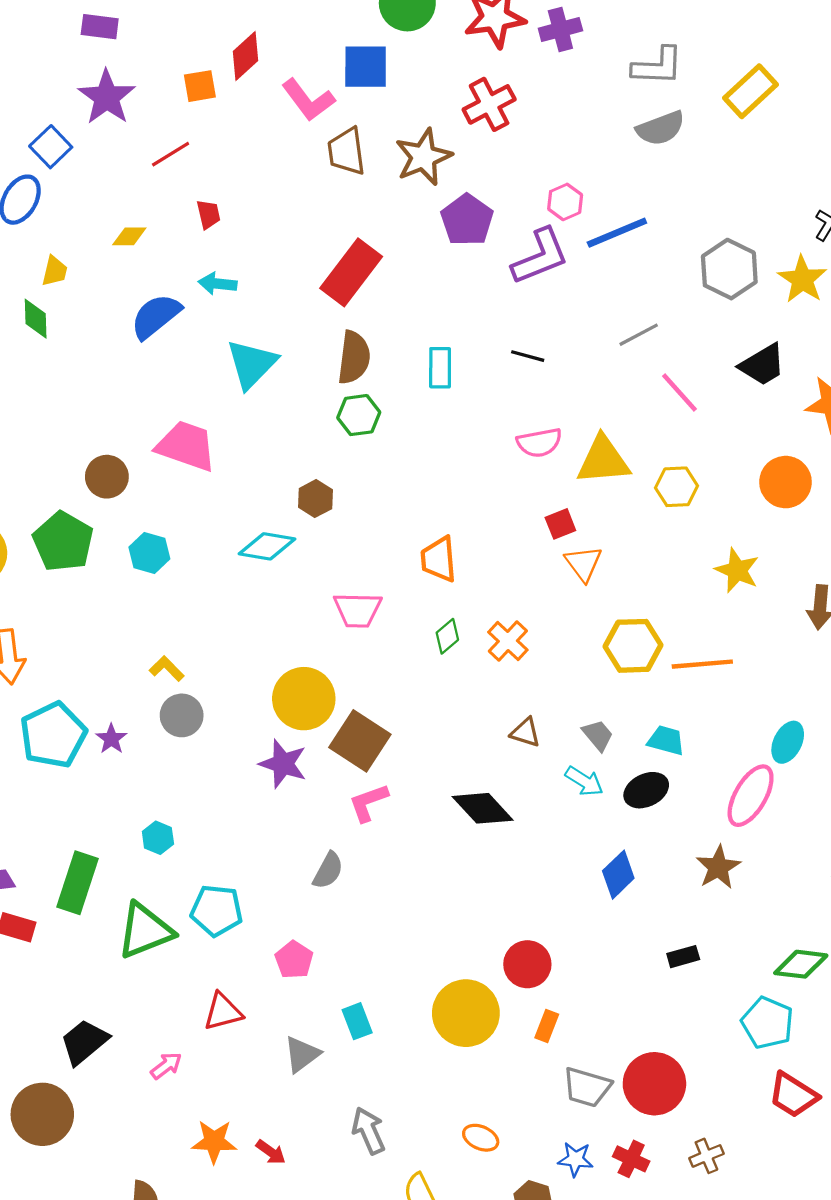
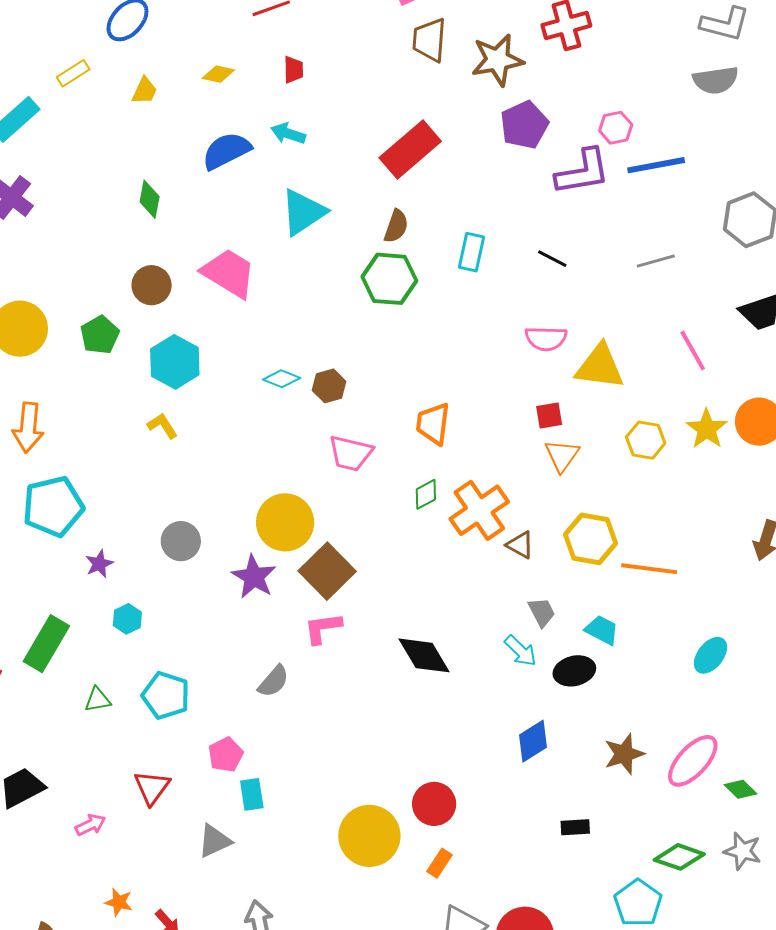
green diamond: (36, 319) -> (150, 199), moved
brown semicircle: (354, 357) -> (396, 226), size x0.7
pink line: (680, 393) -> (693, 350), moved
green hexagon: (359, 415) -> (389, 279), size x1.4
yellow hexagon: (677, 487) -> (646, 440), moved
brown hexagon: (315, 499) -> (329, 386), moved
green pentagon: (63, 542) -> (100, 335), size x0.7
cyan diamond: (267, 546) -> (282, 379), size x0.7
cyan hexagon: (149, 553) -> (175, 362), size x1.4
yellow star: (737, 570) -> (707, 429), moved
orange cross: (508, 641) -> (479, 510), size x1.5
yellow L-shape: (167, 669) -> (163, 426), moved
gray circle: (182, 715) -> (181, 541), moved
brown triangle: (525, 732) -> (520, 545), moved
purple star: (111, 739) -> (99, 564), moved
pink ellipse: (751, 796) -> (693, 761), moved
green triangle: (145, 931) -> (98, 700), size x0.5
red triangle: (223, 1012) -> (152, 787), turned -51
cyan rectangle: (357, 1021) -> (252, 794), moved
orange star: (214, 1141) -> (119, 902), size x0.7

